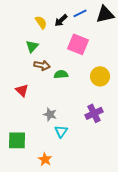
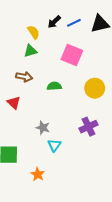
black arrow: (61, 20) -> (54, 22), moved
green triangle: (32, 46) -> (30, 51), moved, turned 32
brown arrow: (42, 65) -> (24, 77), moved

